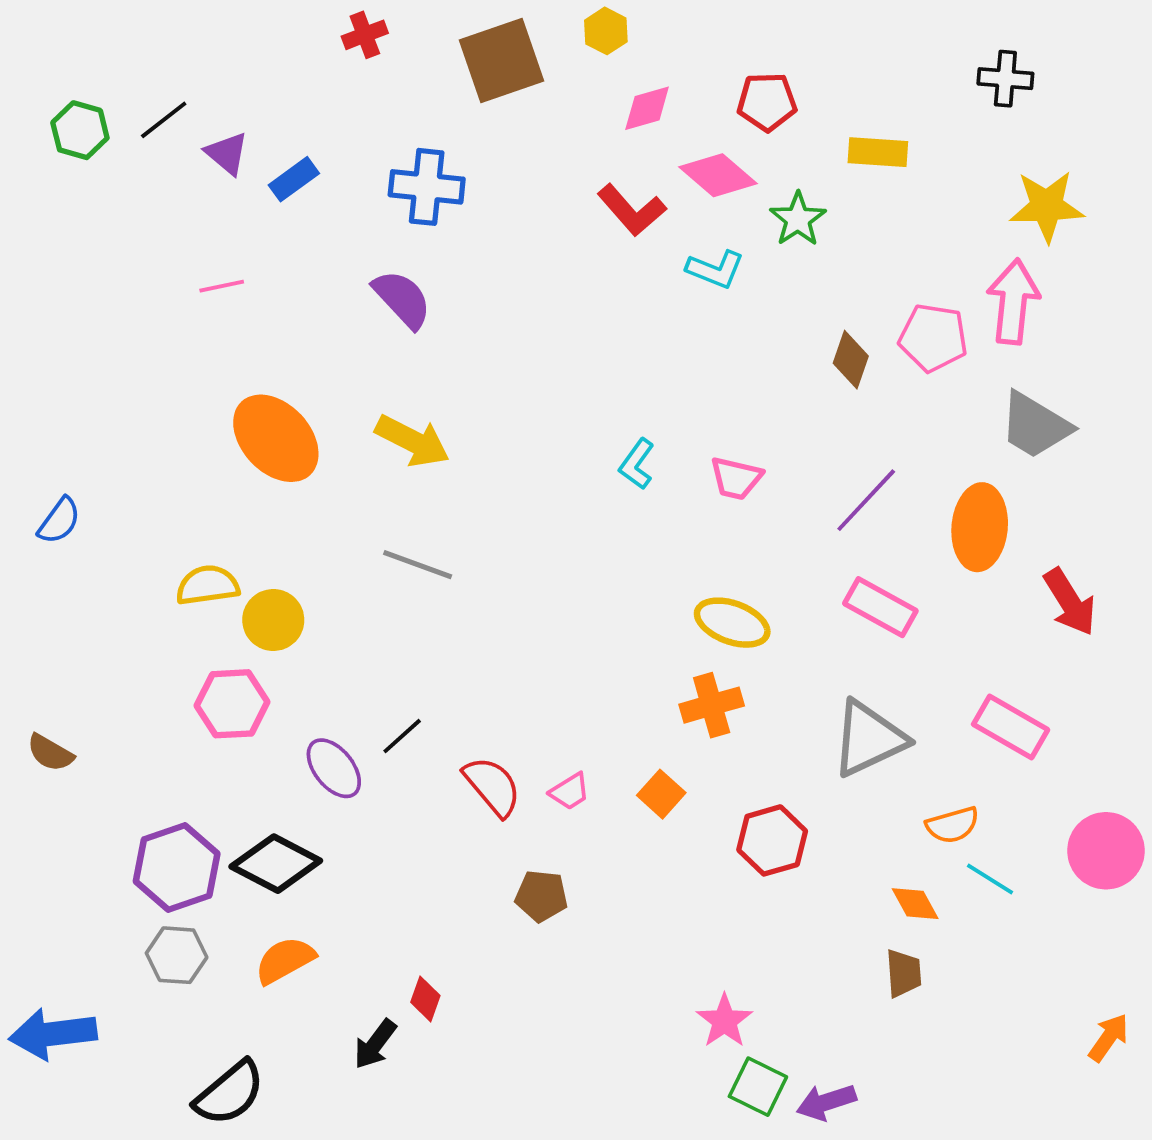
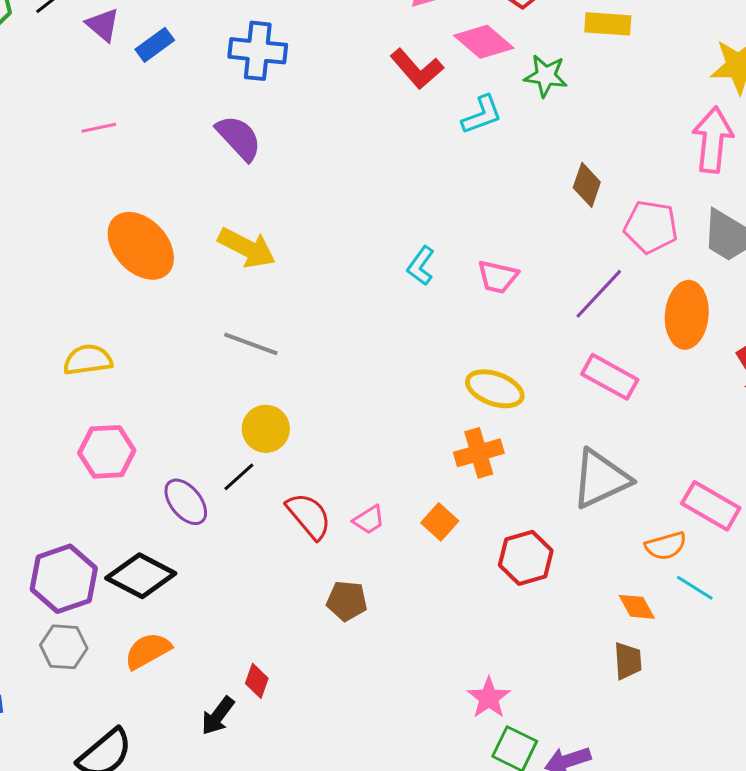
green star: (798, 219) -> (546, 76), turned -30
cyan L-shape: (715, 269) -> (482, 115), turned -42
pink pentagon: (933, 338) -> (651, 227), moved
yellow circle: (273, 620) -> (266, 429), moved
pink rectangle: (1011, 727) -> (711, 506), moved

